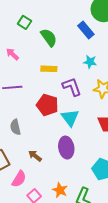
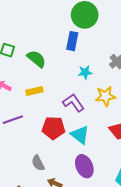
blue rectangle: (86, 30) -> (72, 41), turned 66
yellow rectangle: (49, 69) -> (34, 91), moved
gray semicircle: (15, 127) -> (38, 163), moved

